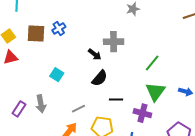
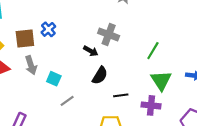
gray cross: (114, 42) -> (109, 34), turned 30
gray arrow: (41, 104) -> (31, 65), moved
gray line: (78, 109) -> (67, 101), moved

